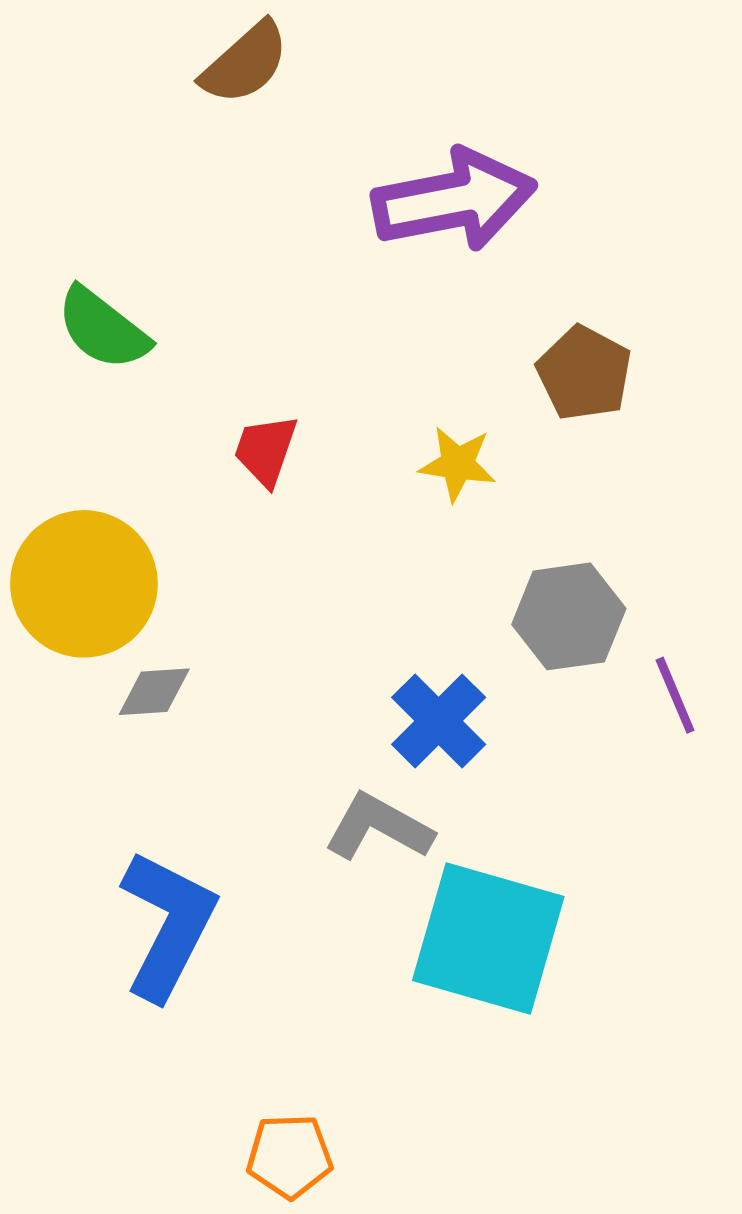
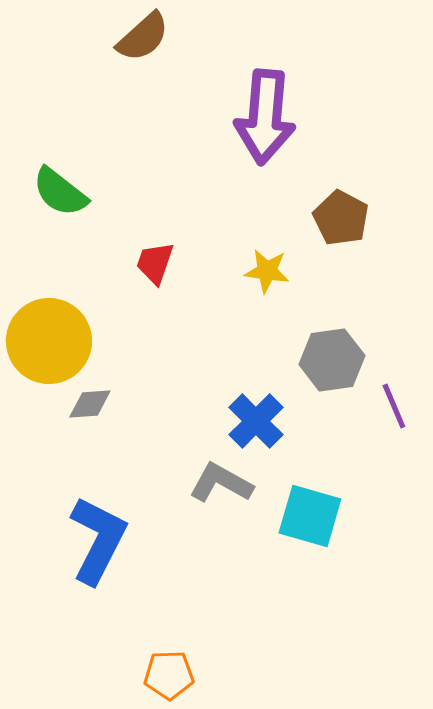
purple arrow: (454, 200) -> (265, 117), turned 106
cyan square: (488, 939) -> (310, 516), moved, size x0.7

